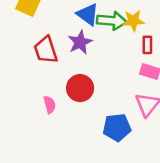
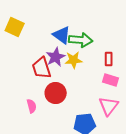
yellow star: (133, 21) -> (74, 60), moved
red trapezoid: (46, 50) -> (42, 68), moved

